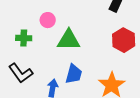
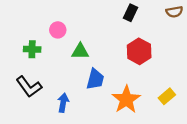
green triangle: (69, 40) -> (80, 51), size x0.7
blue trapezoid: (74, 74) -> (95, 79), moved

